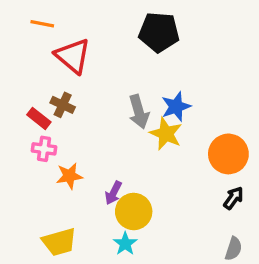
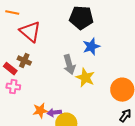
blue star: (176, 107) -> (91, 47), moved
orange star: (69, 176) -> (40, 111), moved
purple arrow: (113, 193) -> (54, 113), turned 56

